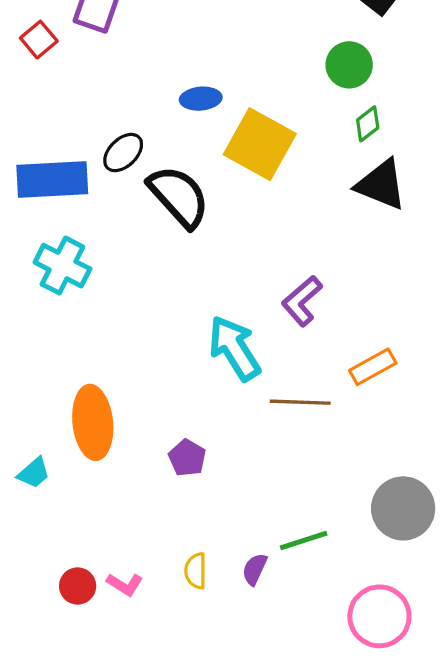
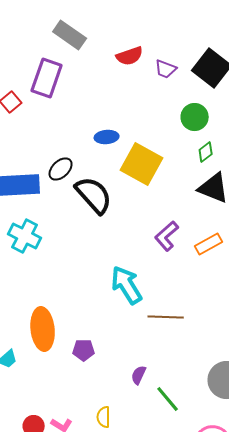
purple L-shape: (302, 301) -> (167, 236), moved
orange rectangle: (373, 367) -> (209, 244), moved
purple pentagon: (187, 458) -> (84, 350), moved, turned -30
green line: (304, 540) -> (168, 399), turned 68
purple semicircle: (255, 569) -> (139, 375), moved

